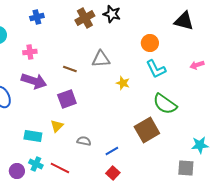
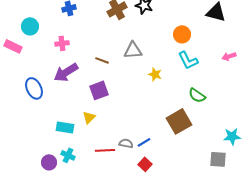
purple arrow: (34, 81) -> (66, 72), turned 130
green semicircle: (165, 104) -> (197, 95), size x0.7
gray semicircle: (84, 141) -> (126, 143), moved
red line: (60, 168) -> (105, 150), moved, turned -30

